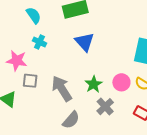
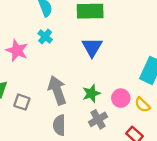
gray square: (30, 81) -> (22, 102), moved
gray semicircle: (71, 120) -> (59, 125), turned 126

